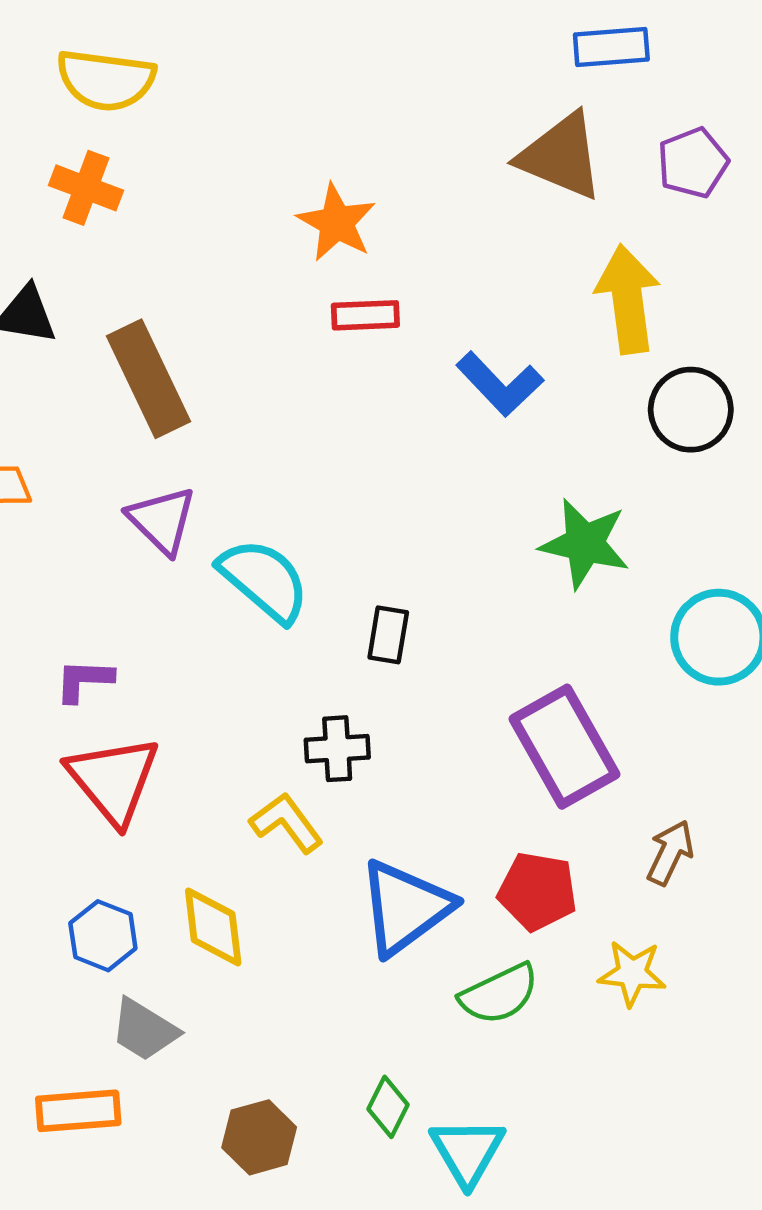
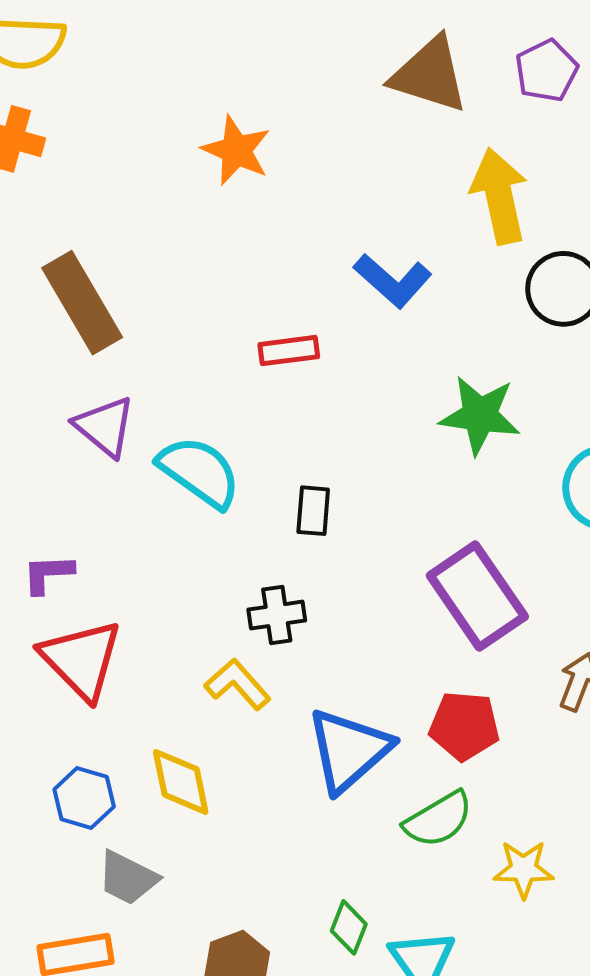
red rectangle: (365, 315) -> (289, 351), moved
yellow star: (632, 973) -> (524, 869), moved

